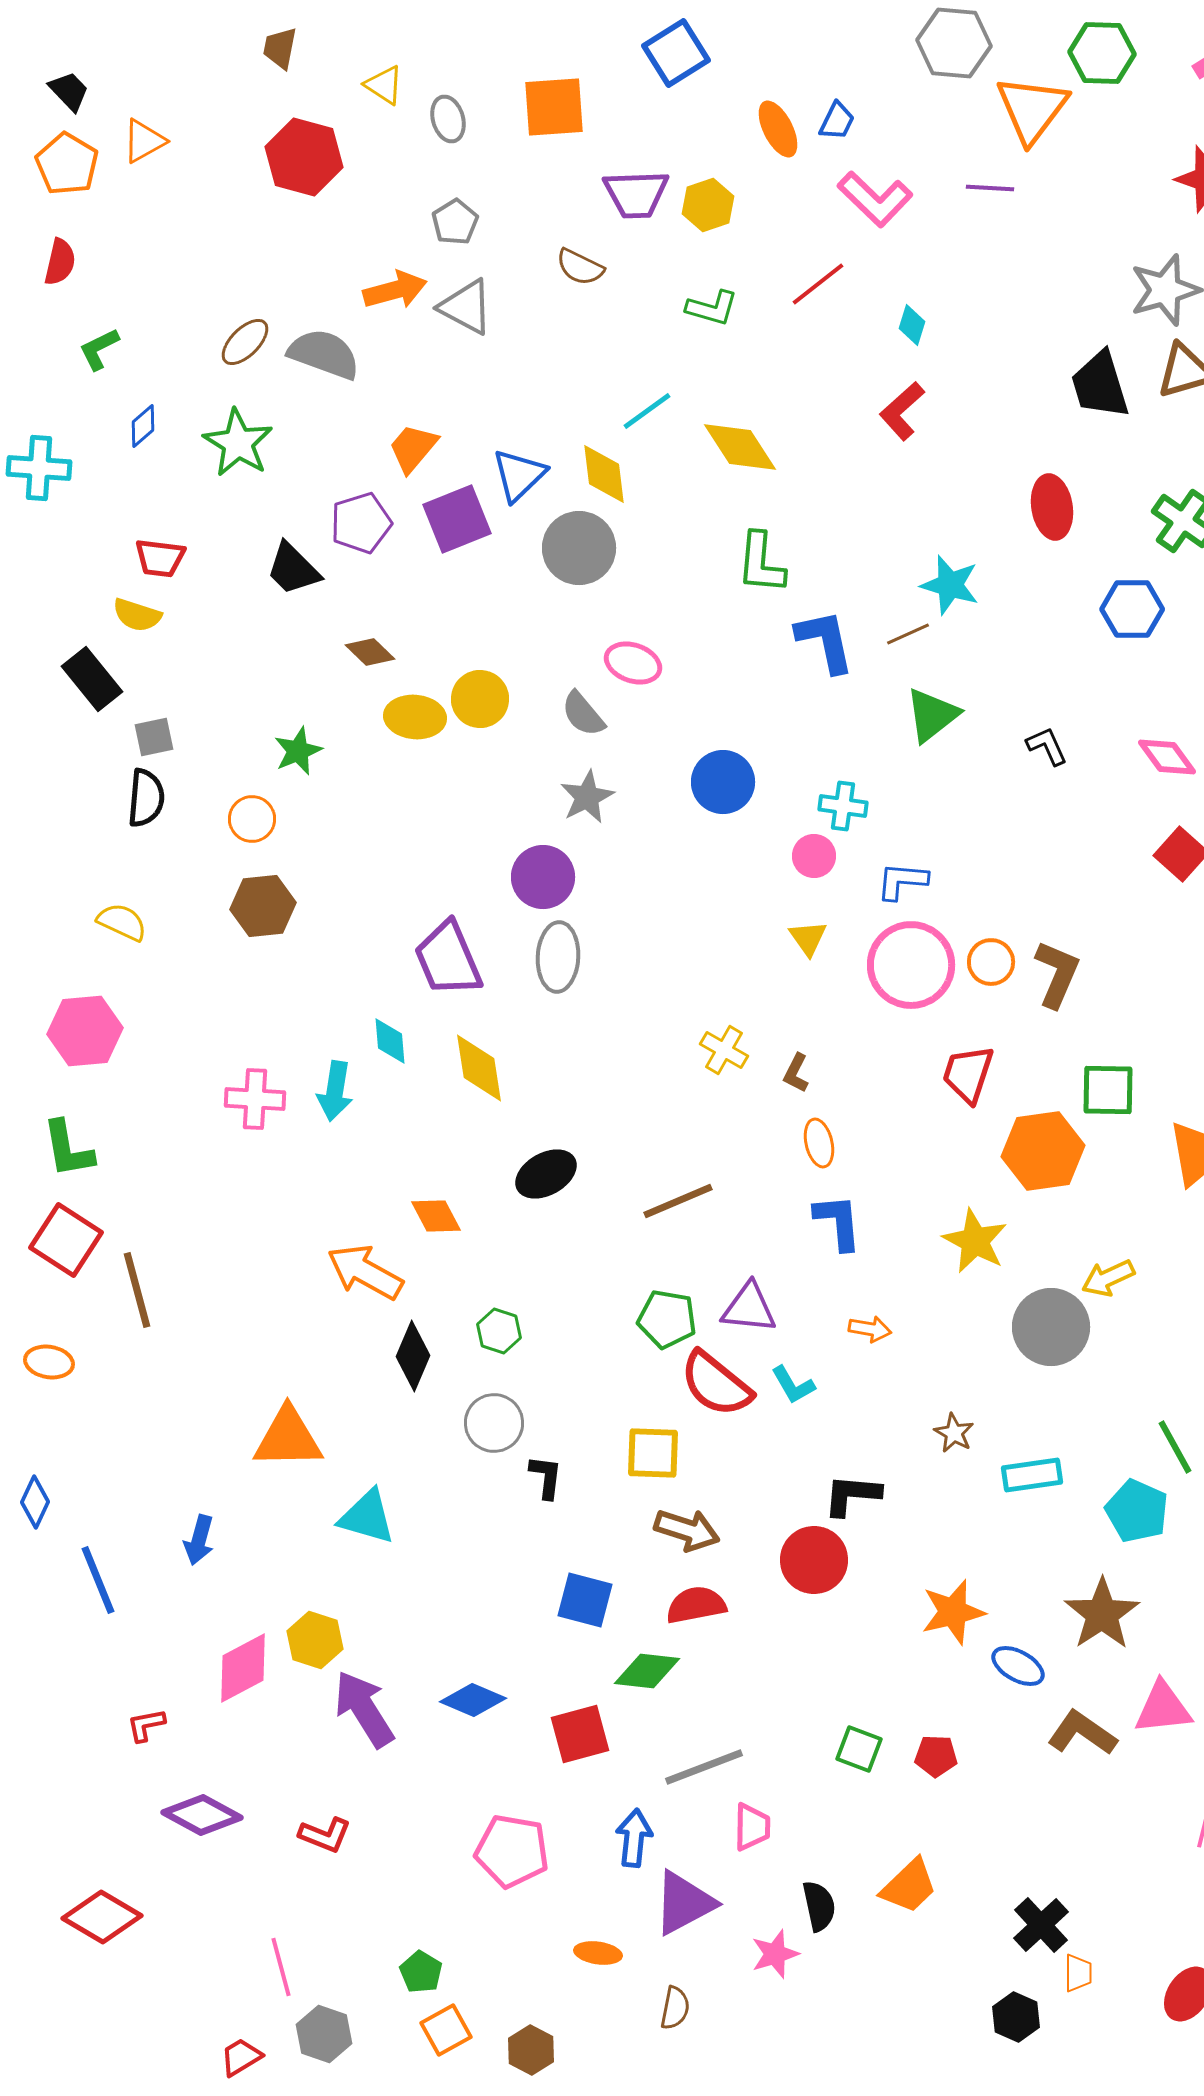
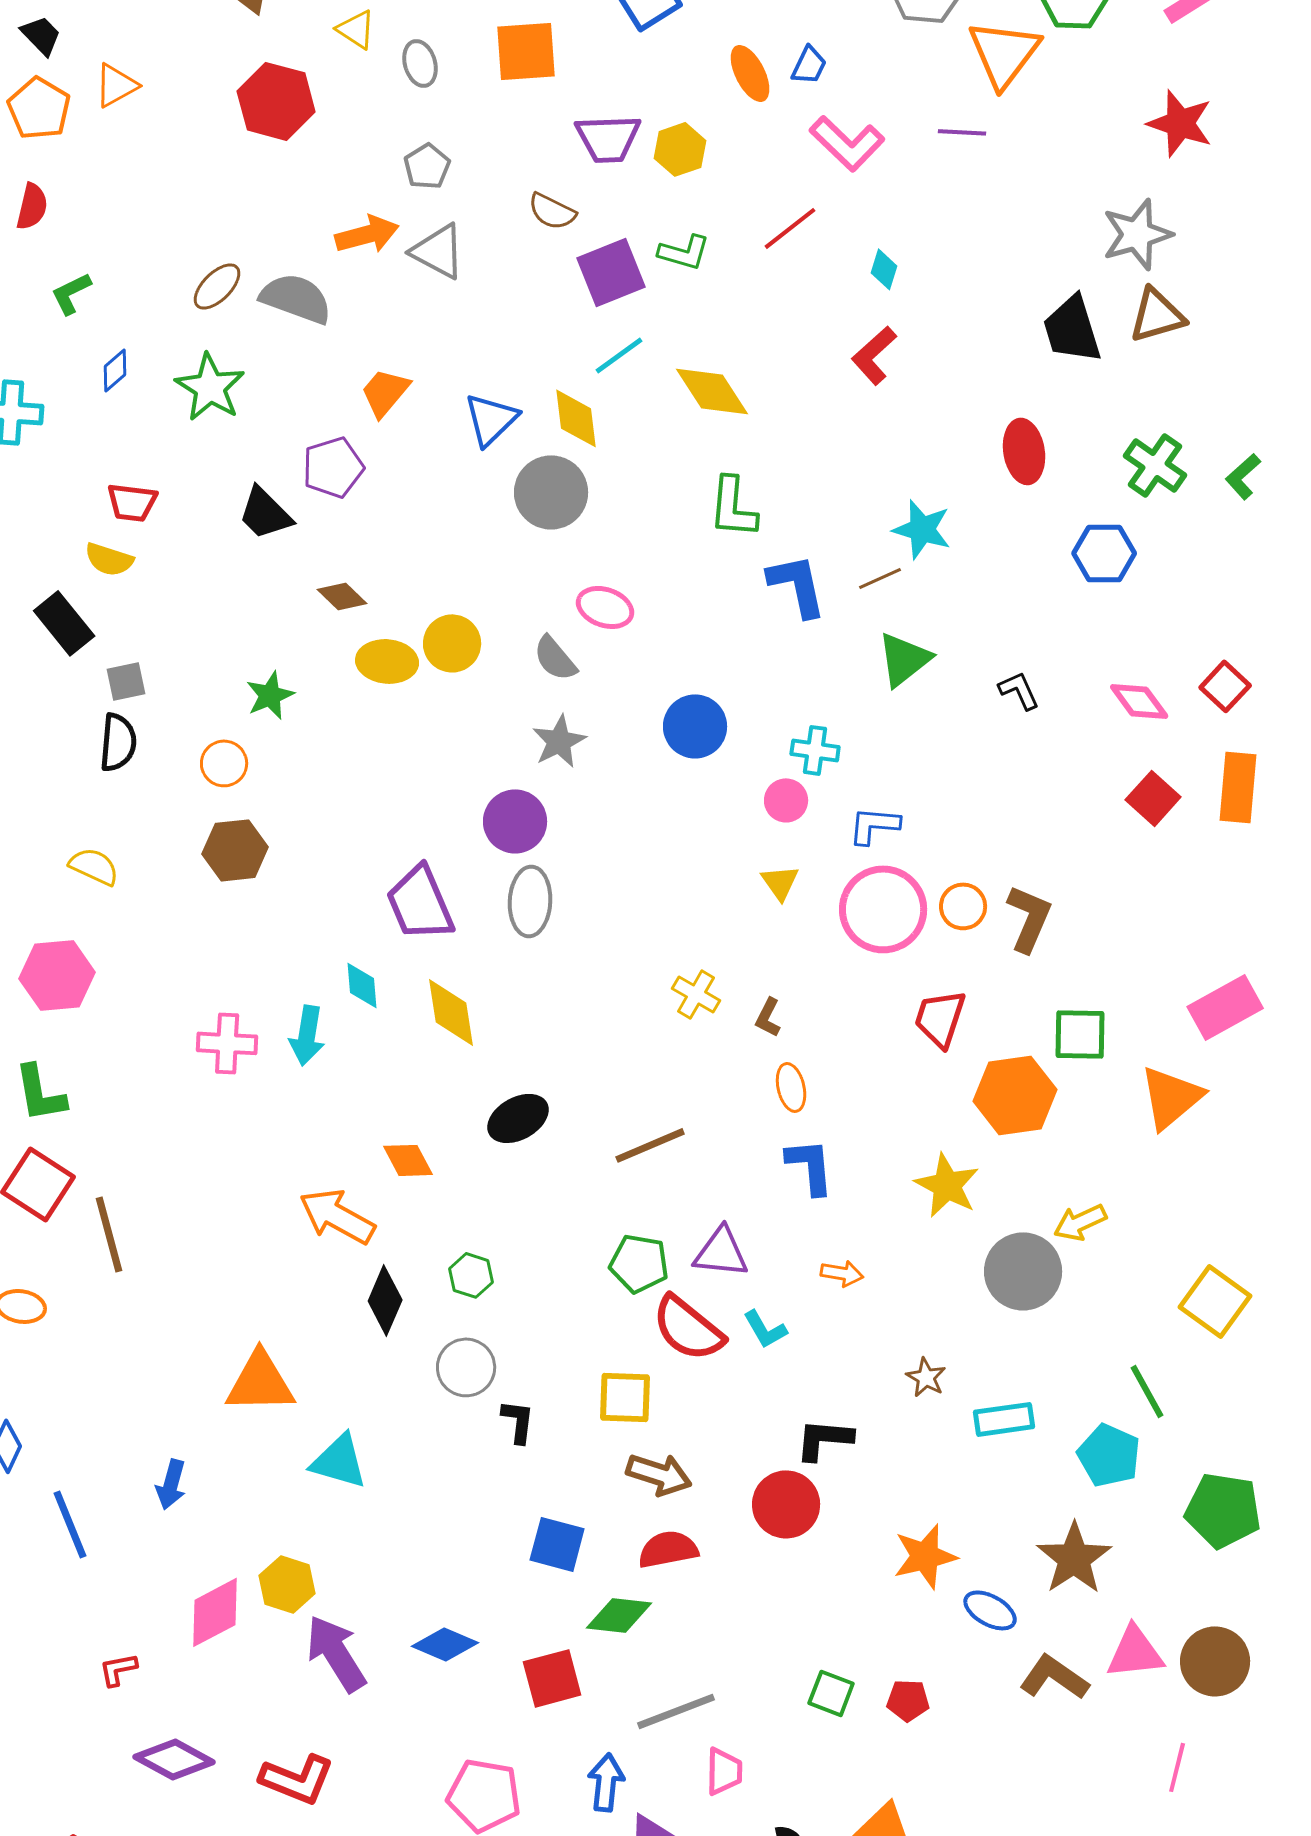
purple square: (457, 519) -> (611, 272), moved
red L-shape: (325, 1835) -> (297, 1779), size x1.4

